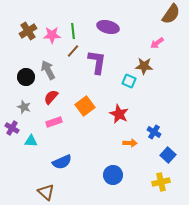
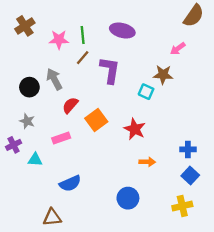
brown cross: (28, 31) -> (25, 26), moved
red semicircle: (51, 97) -> (70, 105), moved
purple cross: (12, 128) -> (14, 145), turned 32
blue cross: (154, 132) -> (188, 149), moved, turned -32
brown triangle: (46, 192) -> (52, 217), turned -48

